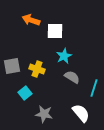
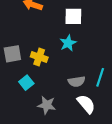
white square: (55, 31) -> (73, 16), moved
gray semicircle: (72, 77) -> (77, 82), moved, turned 140

